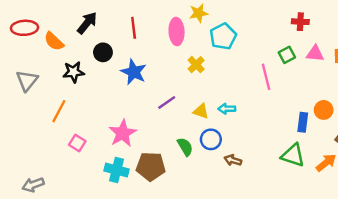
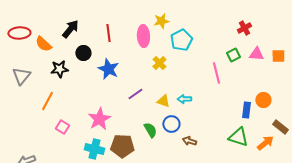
red cross: (300, 22) -> (244, 28), turned -32

